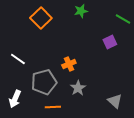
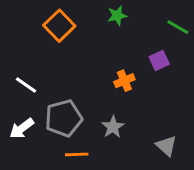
orange cross: (69, 64) -> (124, 81), moved
white arrow: (15, 99) -> (22, 128), moved, turned 30

